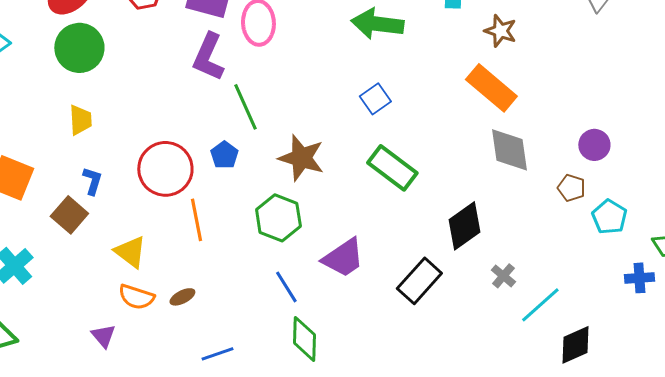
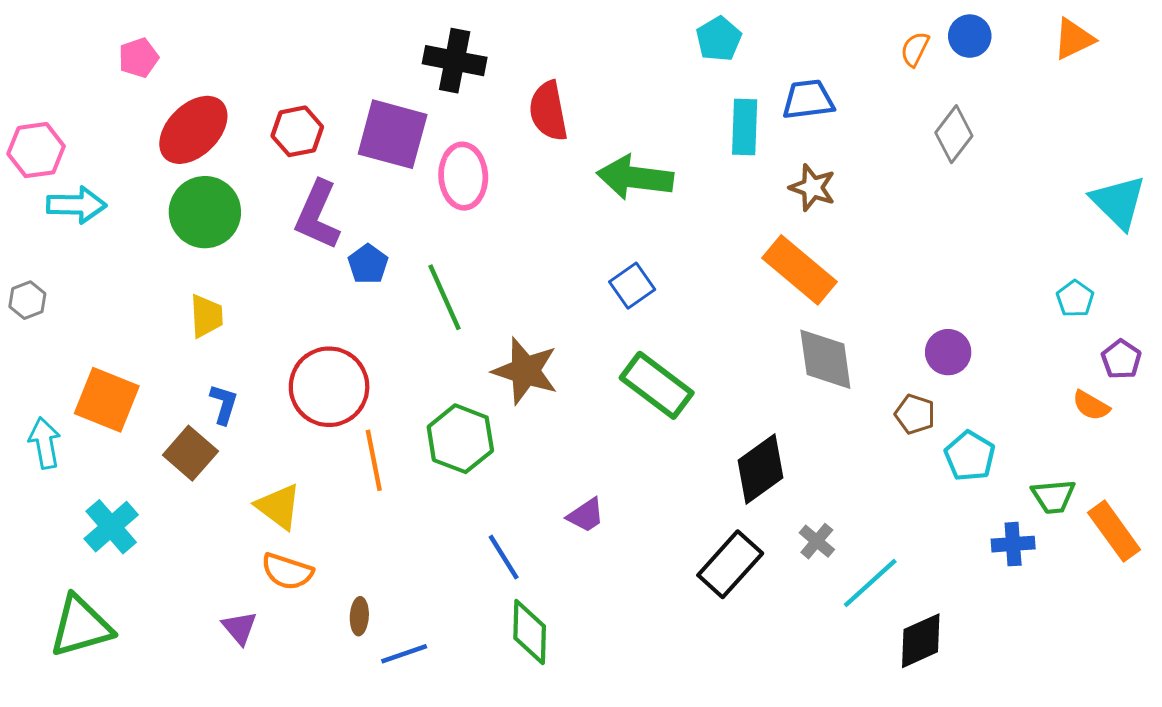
purple L-shape: (208, 57) -> (317, 215), moved
blue pentagon: (224, 155) -> (368, 264), moved
green hexagon: (278, 218) -> (460, 439), moved
purple trapezoid: (343, 258) -> (586, 515), size x0.6
black rectangle: (419, 281) -> (730, 564), moved
brown ellipse: (182, 297) -> (359, 616), moved, turned -60

